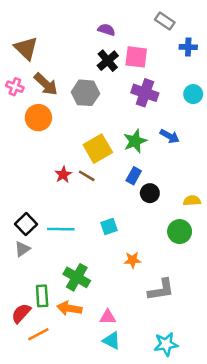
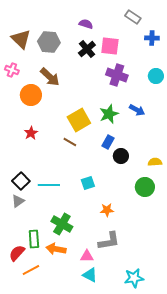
brown arrow: (46, 84) -> (50, 77), moved
gray hexagon: (85, 93) -> (49, 42), moved
red star: (63, 175) -> (31, 133), moved
gray L-shape: (161, 290) -> (109, 241), moved

